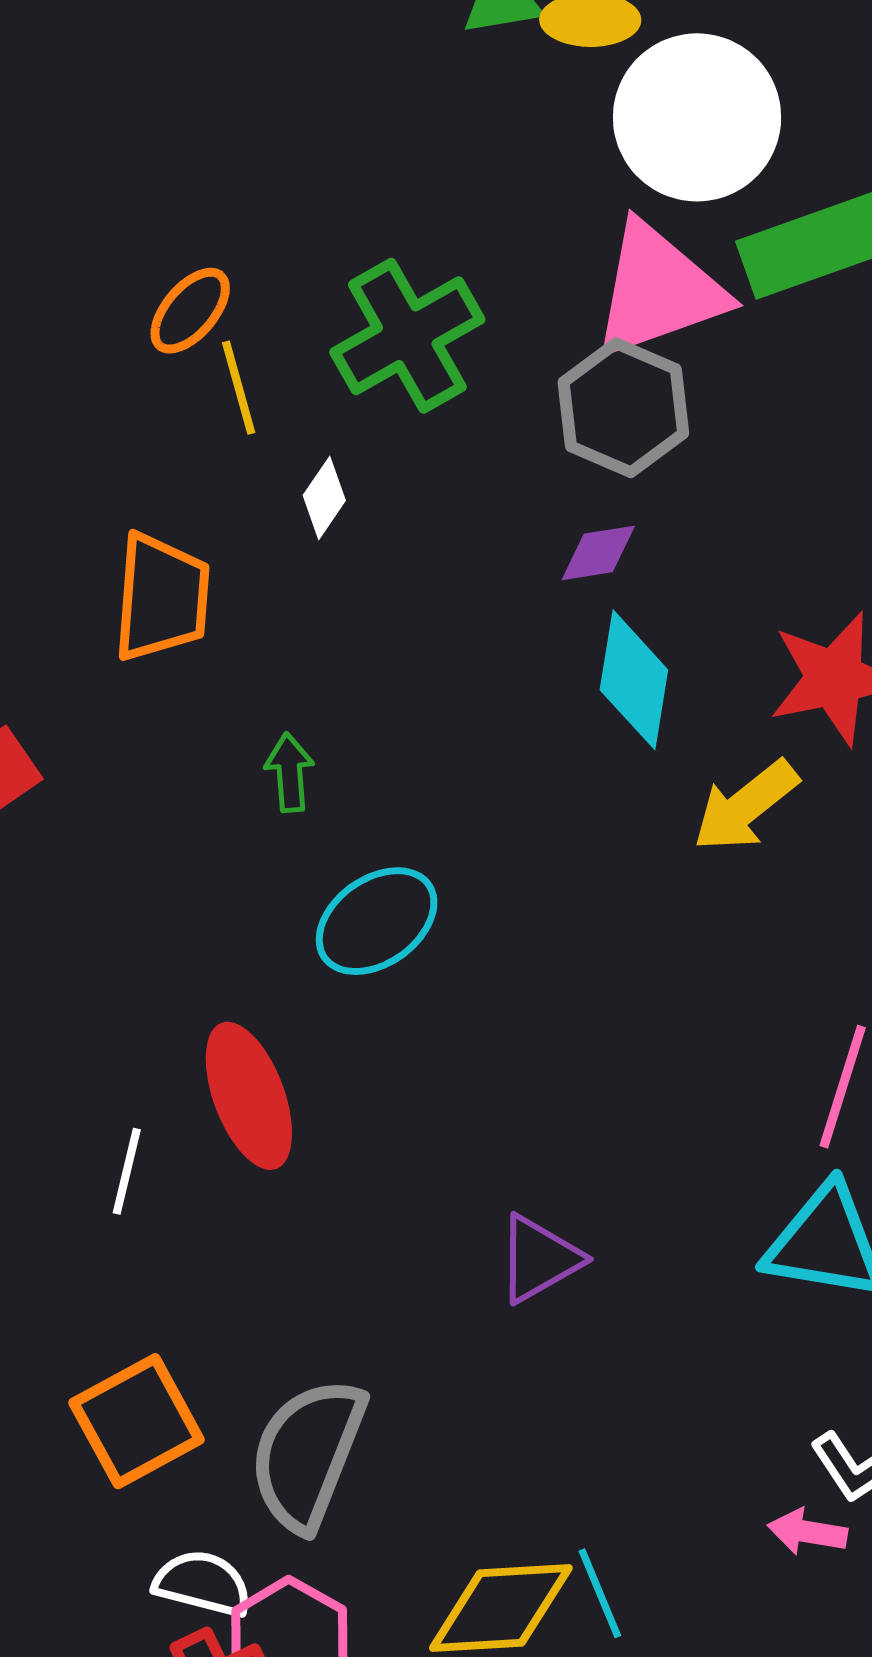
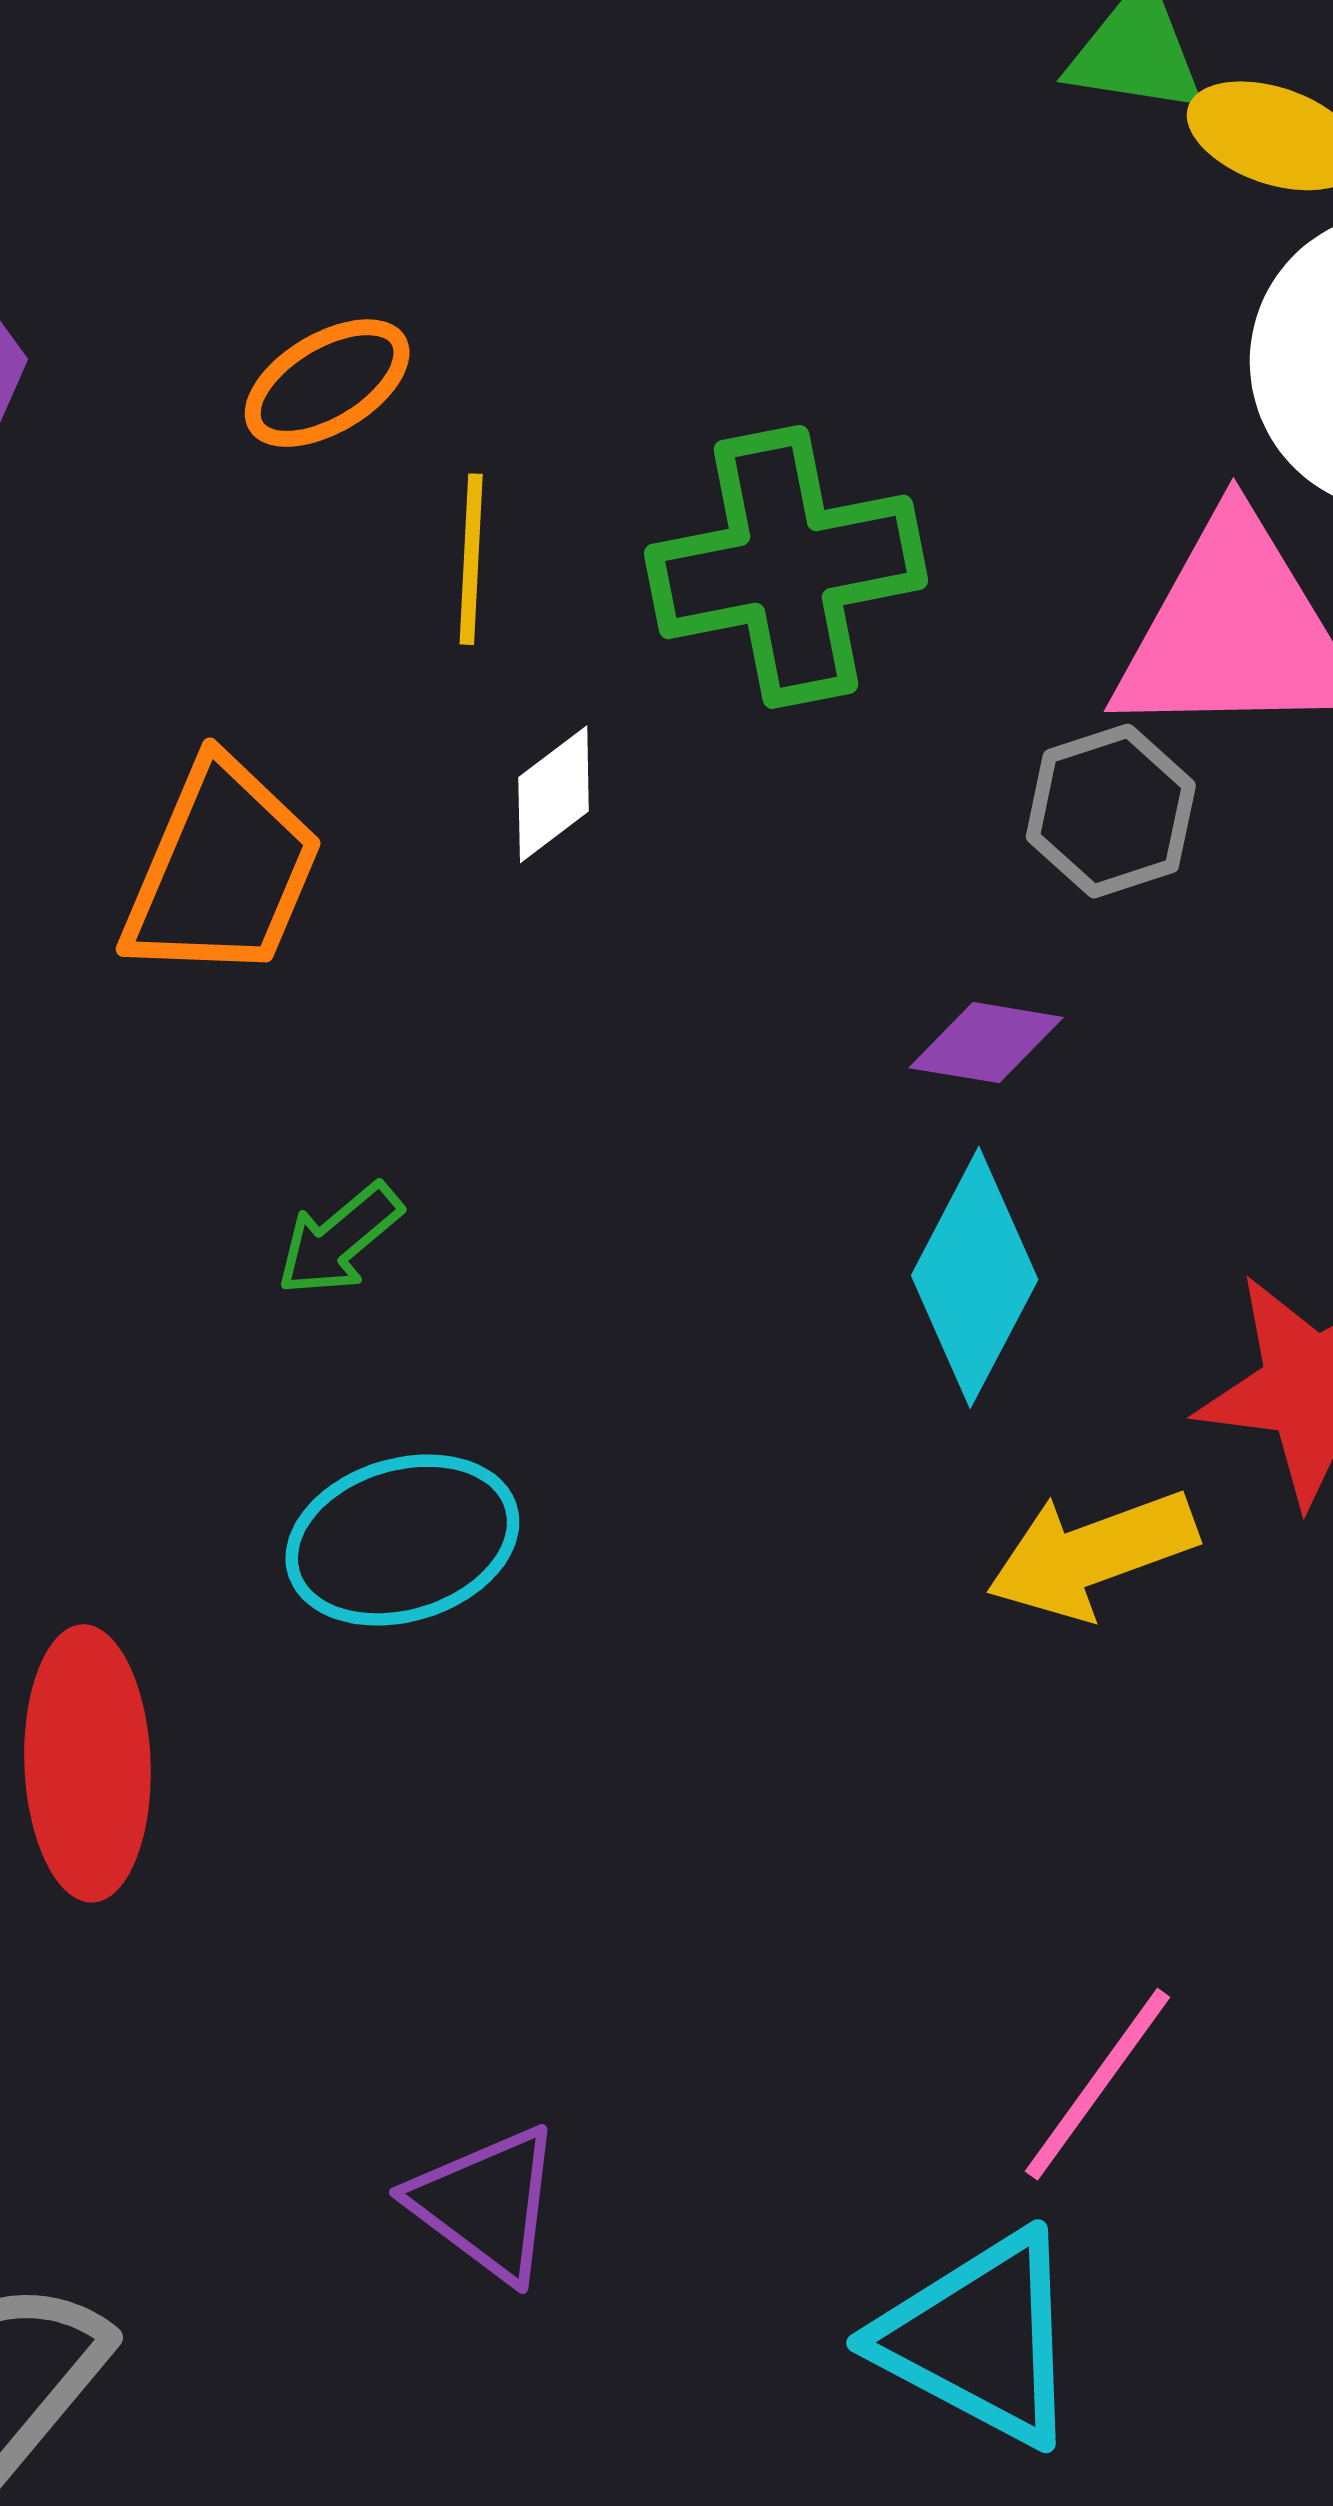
orange ellipse: (190, 311) -> (327, 383), moved
gray hexagon: (623, 408) -> (1111, 811), size x0.7
green arrow: (290, 773) -> (339, 1239), turned -144
purple triangle: (539, 1259) -> (486, 2203), turned 48

